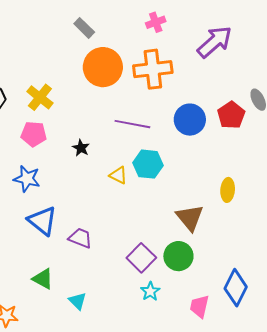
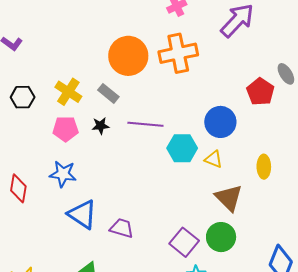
gray rectangle: (84, 28) -> (108, 93), moved
blue circle: (190, 120) -> (220, 122), moved
purple line: (132, 124) -> (145, 124), moved
black star: (81, 148) -> (100, 126), moved, turned -30
yellow triangle: (118, 175) -> (214, 159), moved

